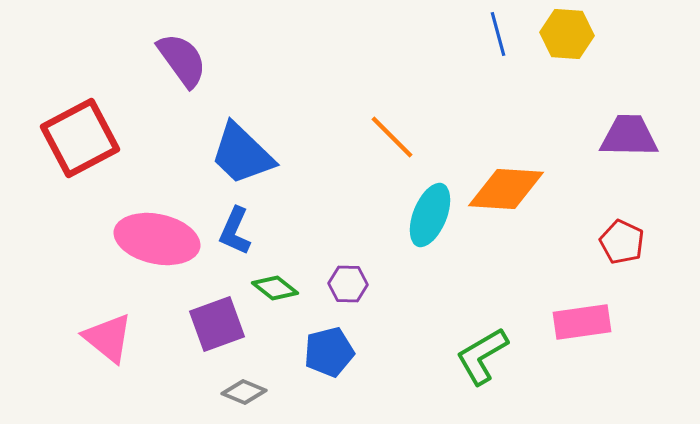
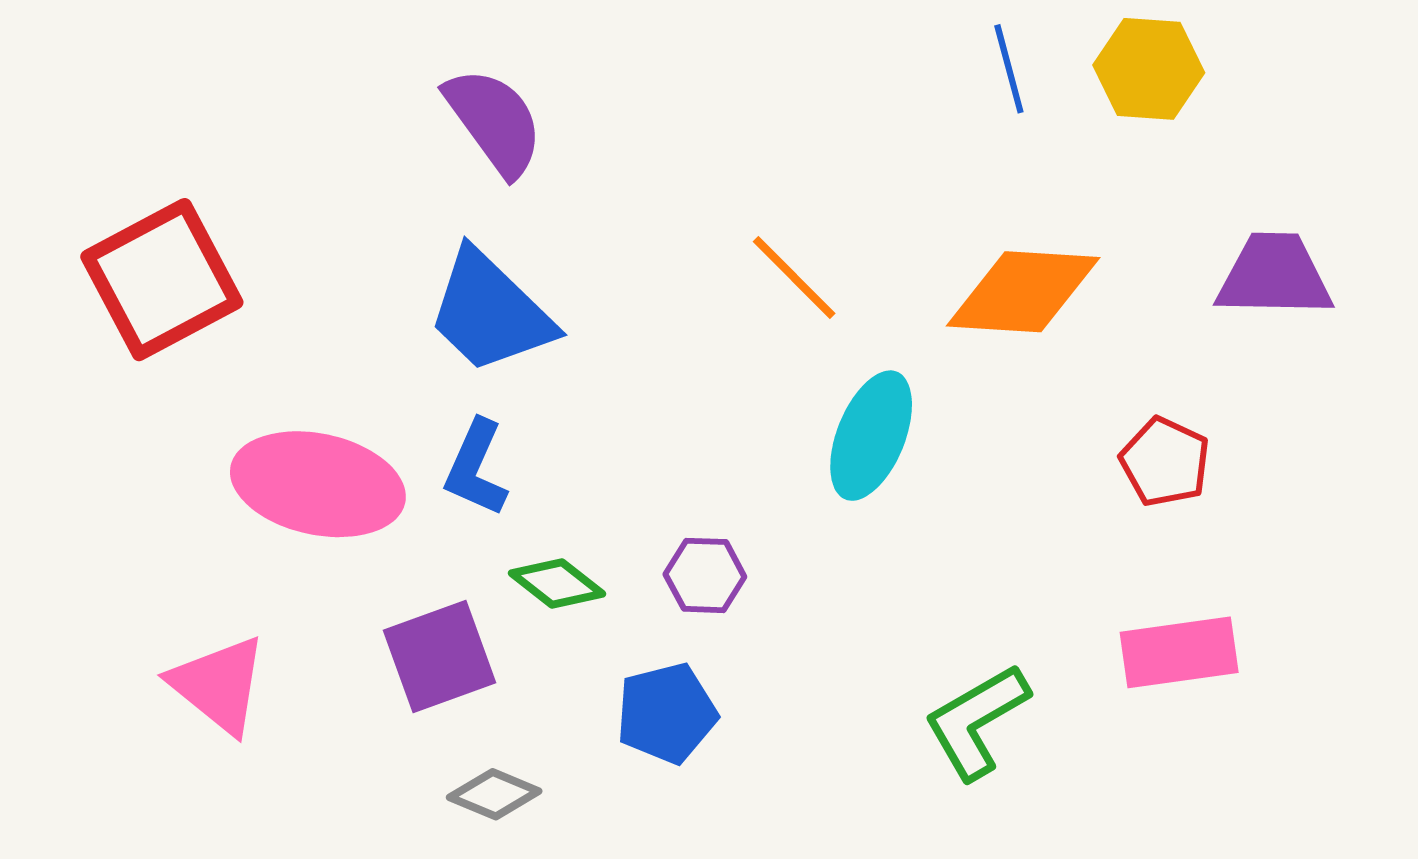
purple semicircle: (182, 60) -> (494, 121), moved
orange diamond: (506, 189) -> (1023, 292), moved
red pentagon: (622, 242) -> (1165, 462), moved

